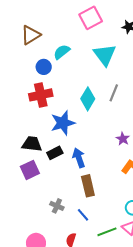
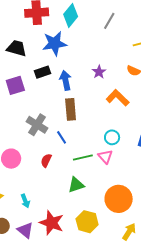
cyan diamond: (88, 99) -> (71, 15), moved
purple star: (123, 139) -> (99, 72), moved
black trapezoid: (32, 144) -> (17, 48), moved
gray cross: (57, 206) -> (37, 125), size x1.5

